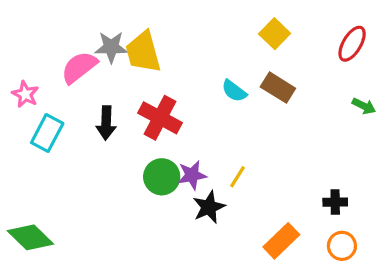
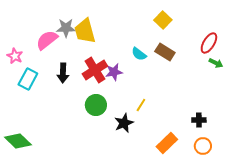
red ellipse: (352, 44) -> (209, 43), moved
red cross: (160, 118) -> (95, 70), turned 30
purple star: (192, 175) -> (114, 72), moved

